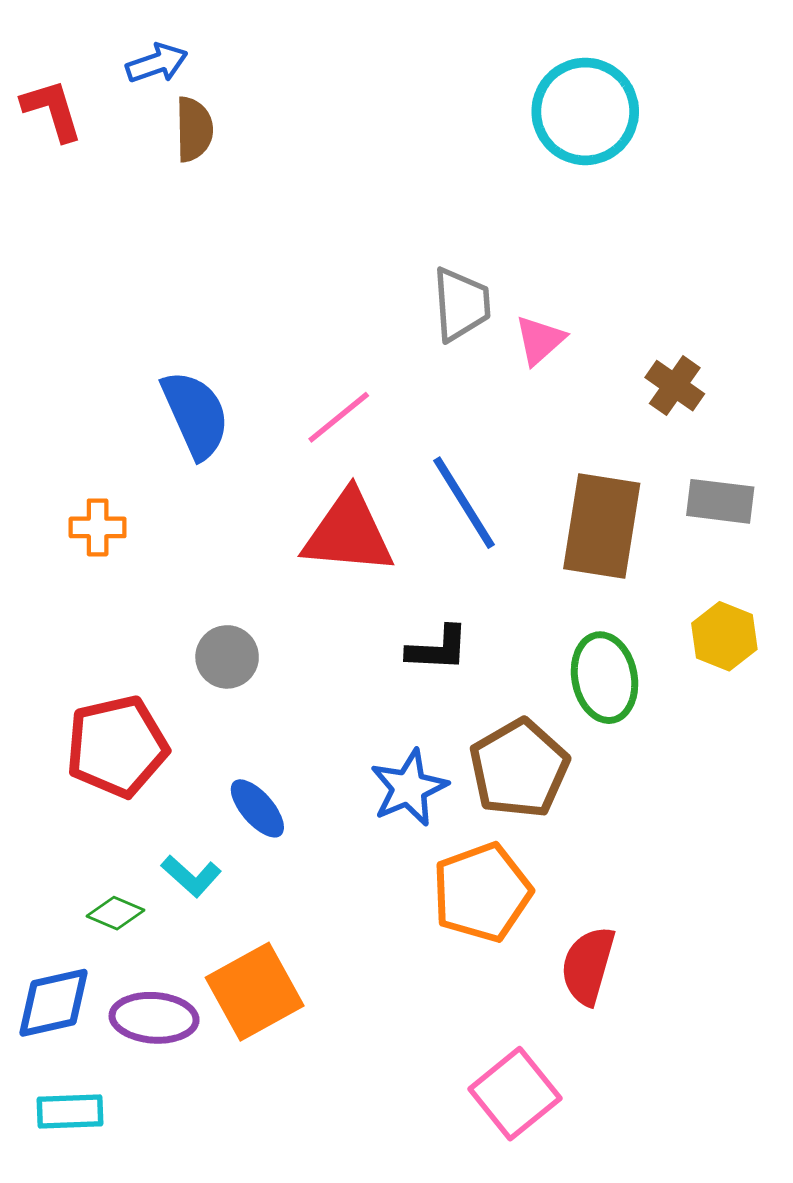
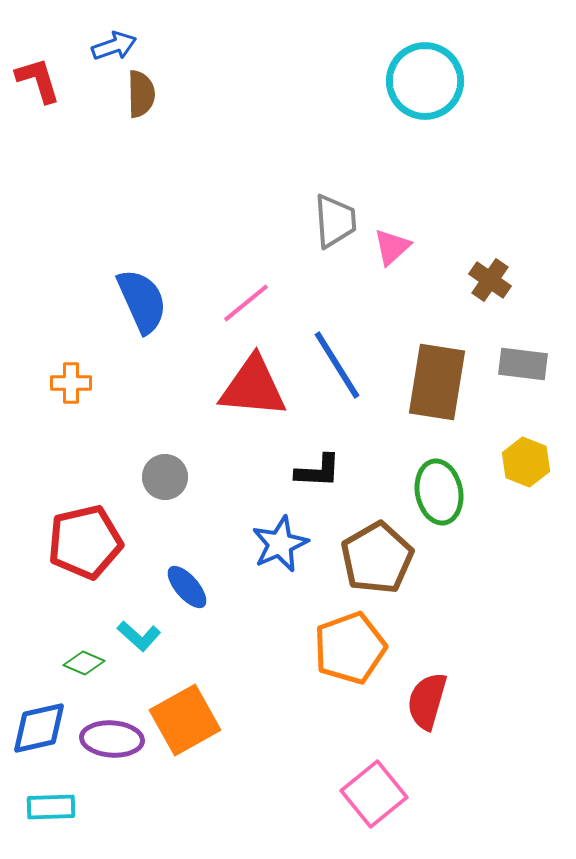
blue star: (409, 788) -> (280, 544), moved

